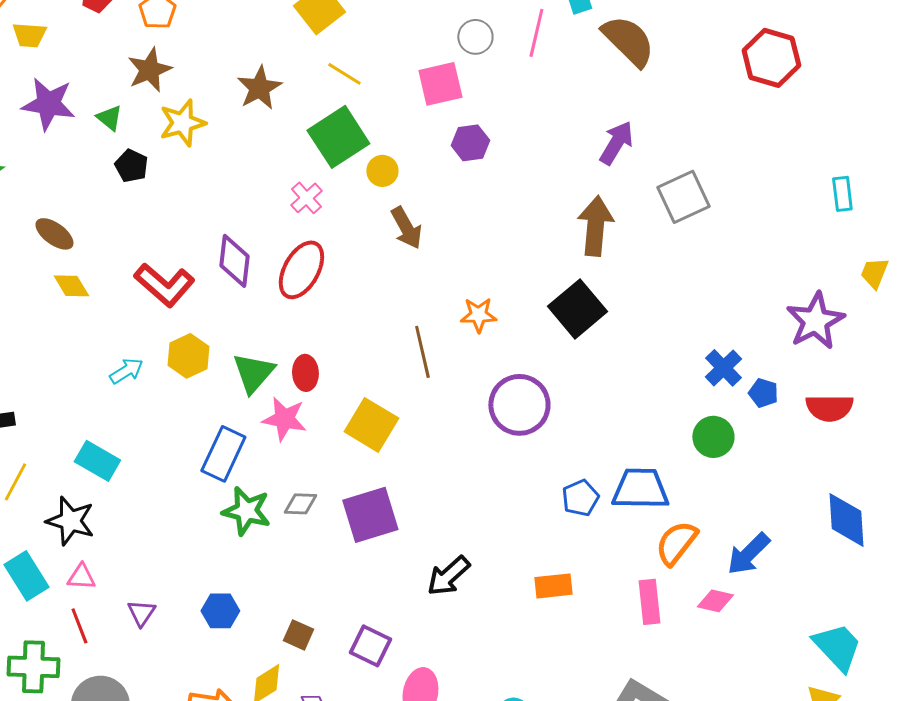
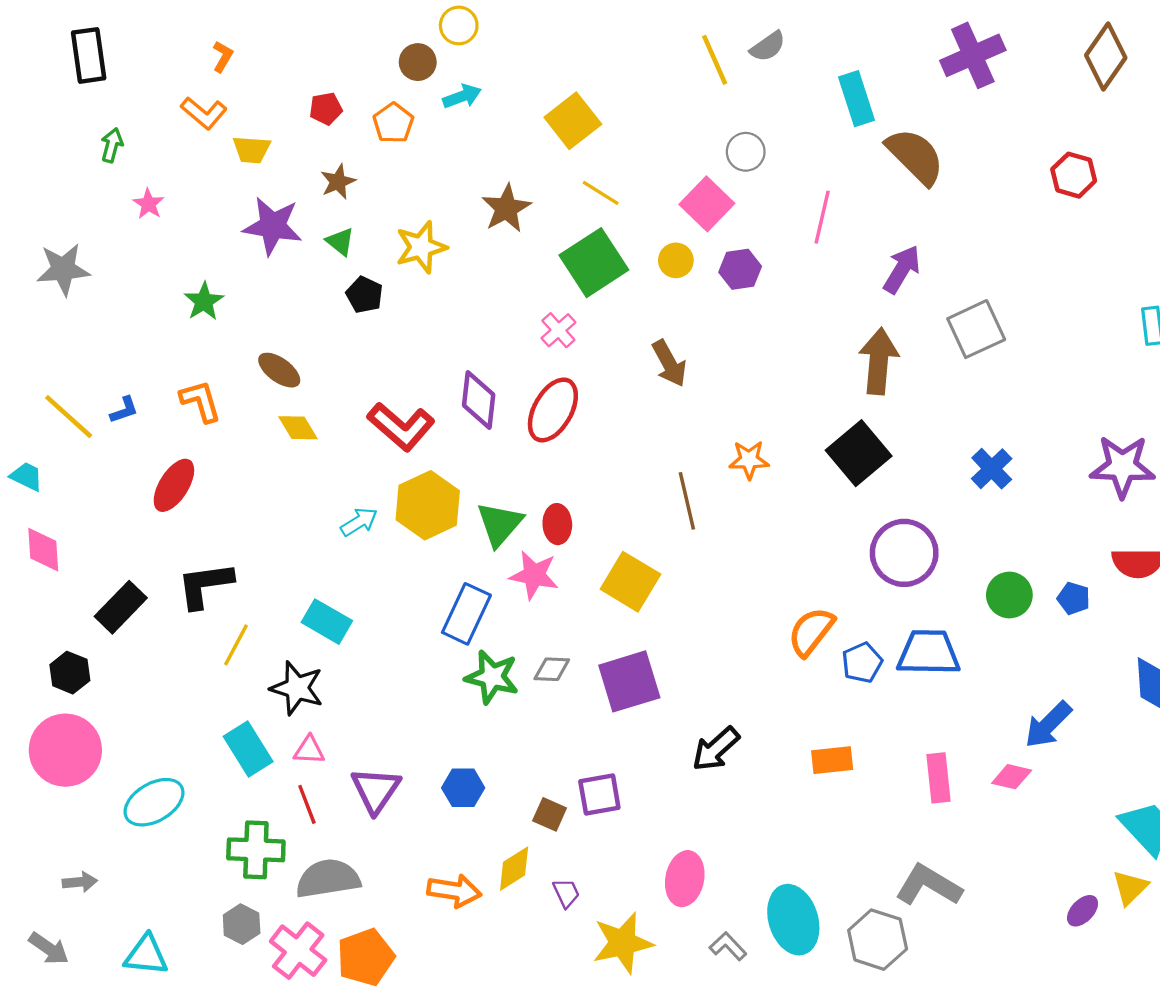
pink line: (536, 33) -> (822, 217), moved
red hexagon: (771, 58) -> (1074, 175), size x0.7
brown star: (149, 70) -> (338, 182), moved, size x0.7
pink square: (440, 84) -> (707, 204), turned -33
yellow circle: (382, 171) -> (676, 260), moved
purple star: (815, 321) -> (1122, 466), turned 30
yellow hexagon: (188, 356) -> (428, 505), size x1.4
blue cross: (723, 368) -> (992, 469), moved
blue pentagon: (763, 393) -> (1074, 598), moved
purple circle: (519, 405) -> (904, 553), moved
orange semicircle: (676, 543) -> (811, 632), moved
purple triangle: (141, 613) -> (376, 790), size x1.6
purple square: (370, 646) -> (599, 794), moved, turned -36

